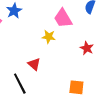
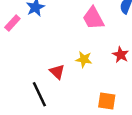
yellow star: (49, 37) -> (84, 59), moved

